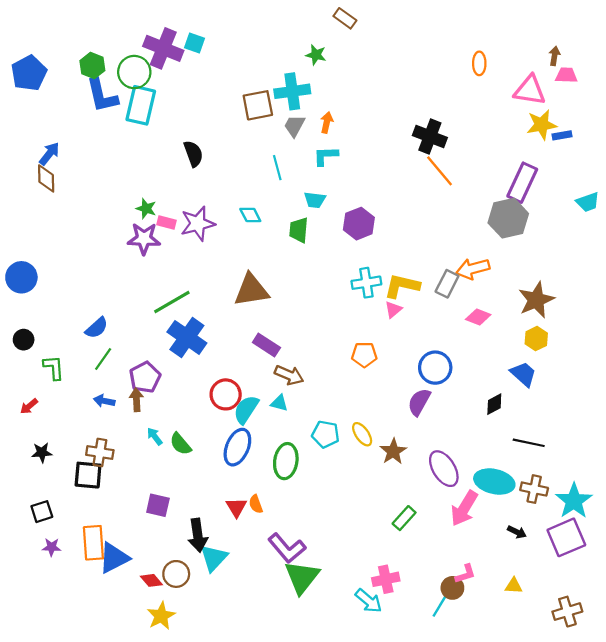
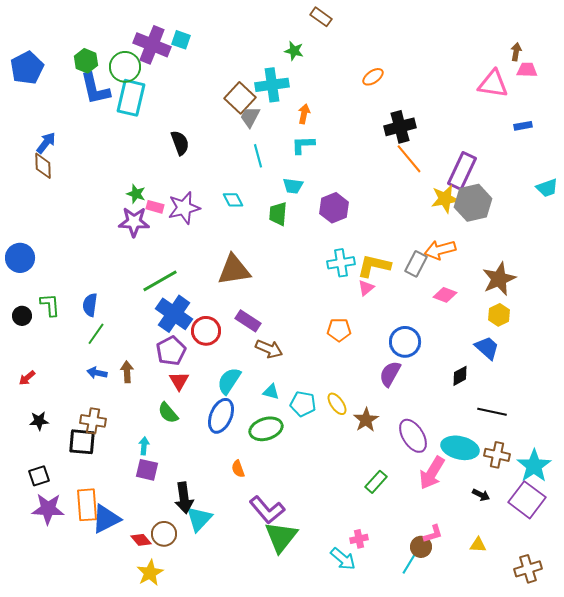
orange ellipse: (479, 63) -> (373, 77), moved, turned 55
brown square: (258, 105) -> (240, 98), turned -36
yellow star: (542, 125) -> (445, 199), moved
gray trapezoid: (294, 126) -> (250, 117), moved
black cross: (430, 136) -> (400, 127), turned -36
purple rectangle: (522, 183) -> (462, 171), moved
blue semicircle: (97, 328) -> (90, 305), turned 140
green L-shape: (54, 368) -> (50, 305), moved
purple pentagon: (145, 377) -> (171, 351), moved
red circle: (226, 394) -> (206, 331), moved
cyan triangle: (279, 403) -> (271, 392), moved
cyan arrow: (155, 436) -> (144, 446), moved, turned 42
green ellipse: (286, 461) -> (266, 429), turned 64
red triangle: (236, 507) -> (179, 381), moved
purple square: (566, 537) -> (527, 500), turned -30
purple star: (51, 547) -> (48, 509), size x1.8
pink cross: (386, 579) -> (359, 539), size x0.7

